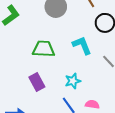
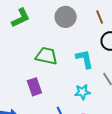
cyan star: (73, 81) -> (82, 92), moved

